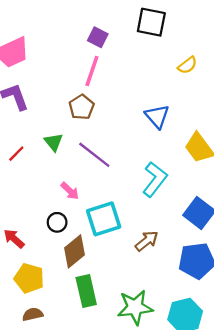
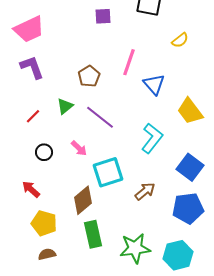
purple square: (98, 37) -> (103, 16), turned -30
pink line: (92, 71) -> (129, 62), moved
green triangle: (54, 142) -> (65, 106), turned 30
black circle: (57, 222) -> (44, 152), moved

